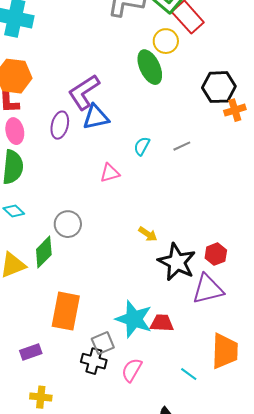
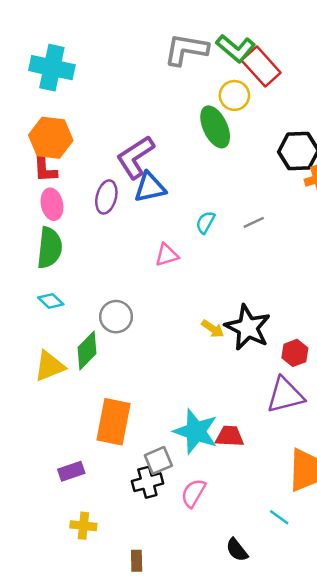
black star: (177, 262) -> (248, 328), moved
black cross: (94, 361) -> (147, 482), turned -30
cyan line: (189, 374) -> (279, 517), moved

